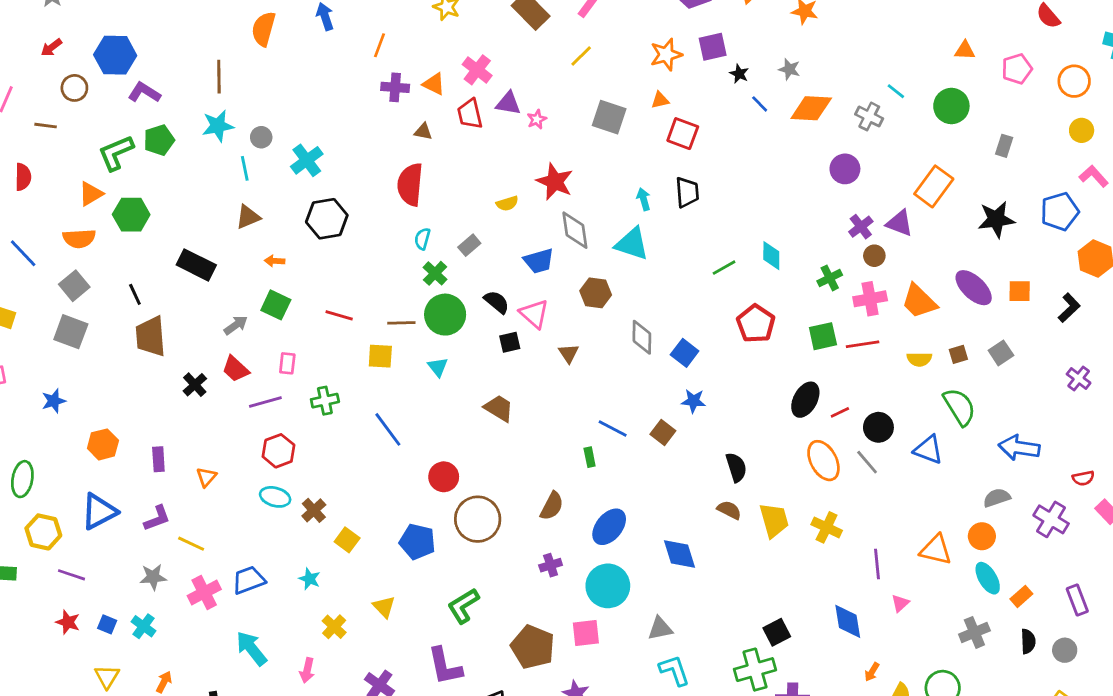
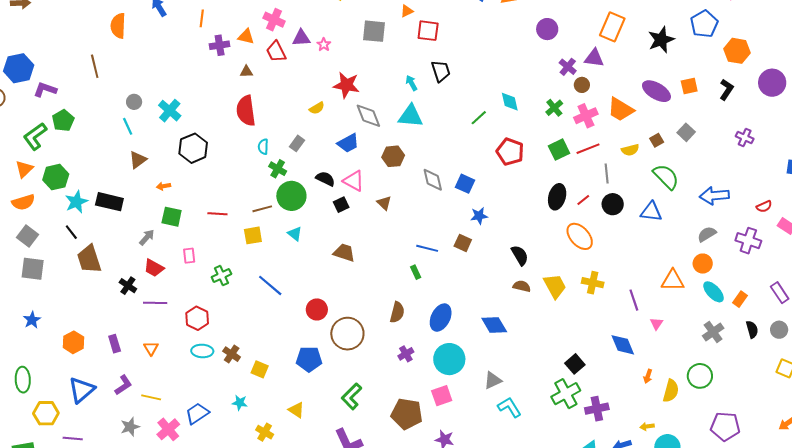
cyan star: (218, 126) -> (76, 202), moved
purple line: (265, 402) -> (155, 303), moved, turned 30
gray line: (867, 462) -> (607, 174), moved, turned 48

